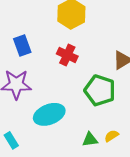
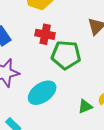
green pentagon: (100, 90) -> (66, 55), moved

